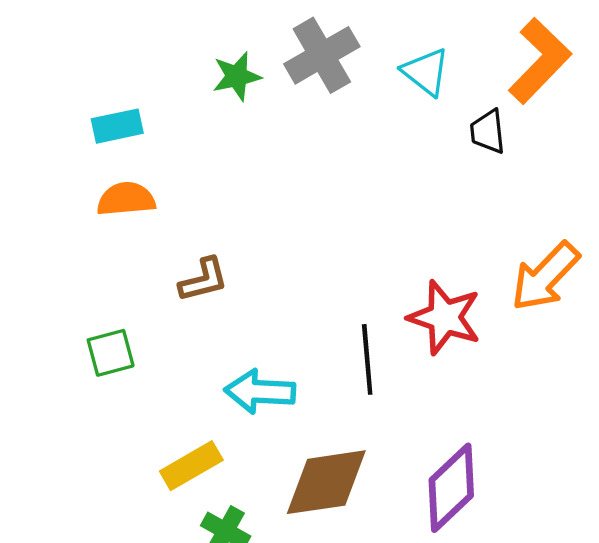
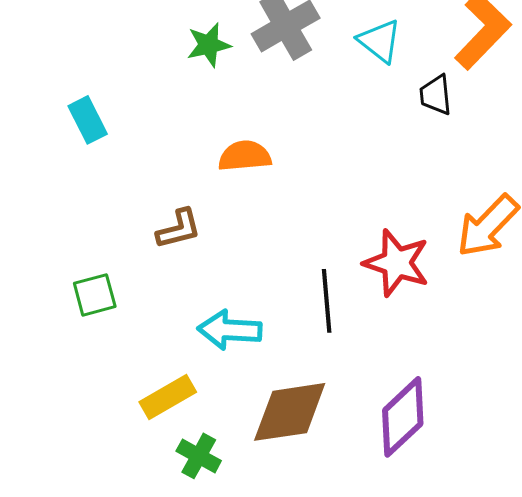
cyan rectangle: (117, 126) -> (88, 120), moved, turned 75
orange semicircle: (126, 199) -> (245, 156), moved

